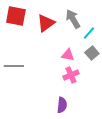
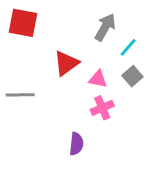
gray arrow: (73, 19) -> (105, 27), turned 60
red triangle: (46, 23) -> (66, 63), moved
purple semicircle: (62, 105) -> (76, 144), moved

